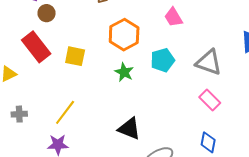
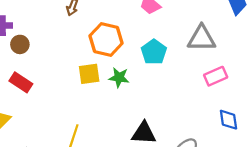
red rectangle: (36, 47) -> (21, 82), size x0.7
yellow square: (75, 56) -> (89, 74), moved
pink rectangle: (210, 100) -> (216, 76), turned -50

